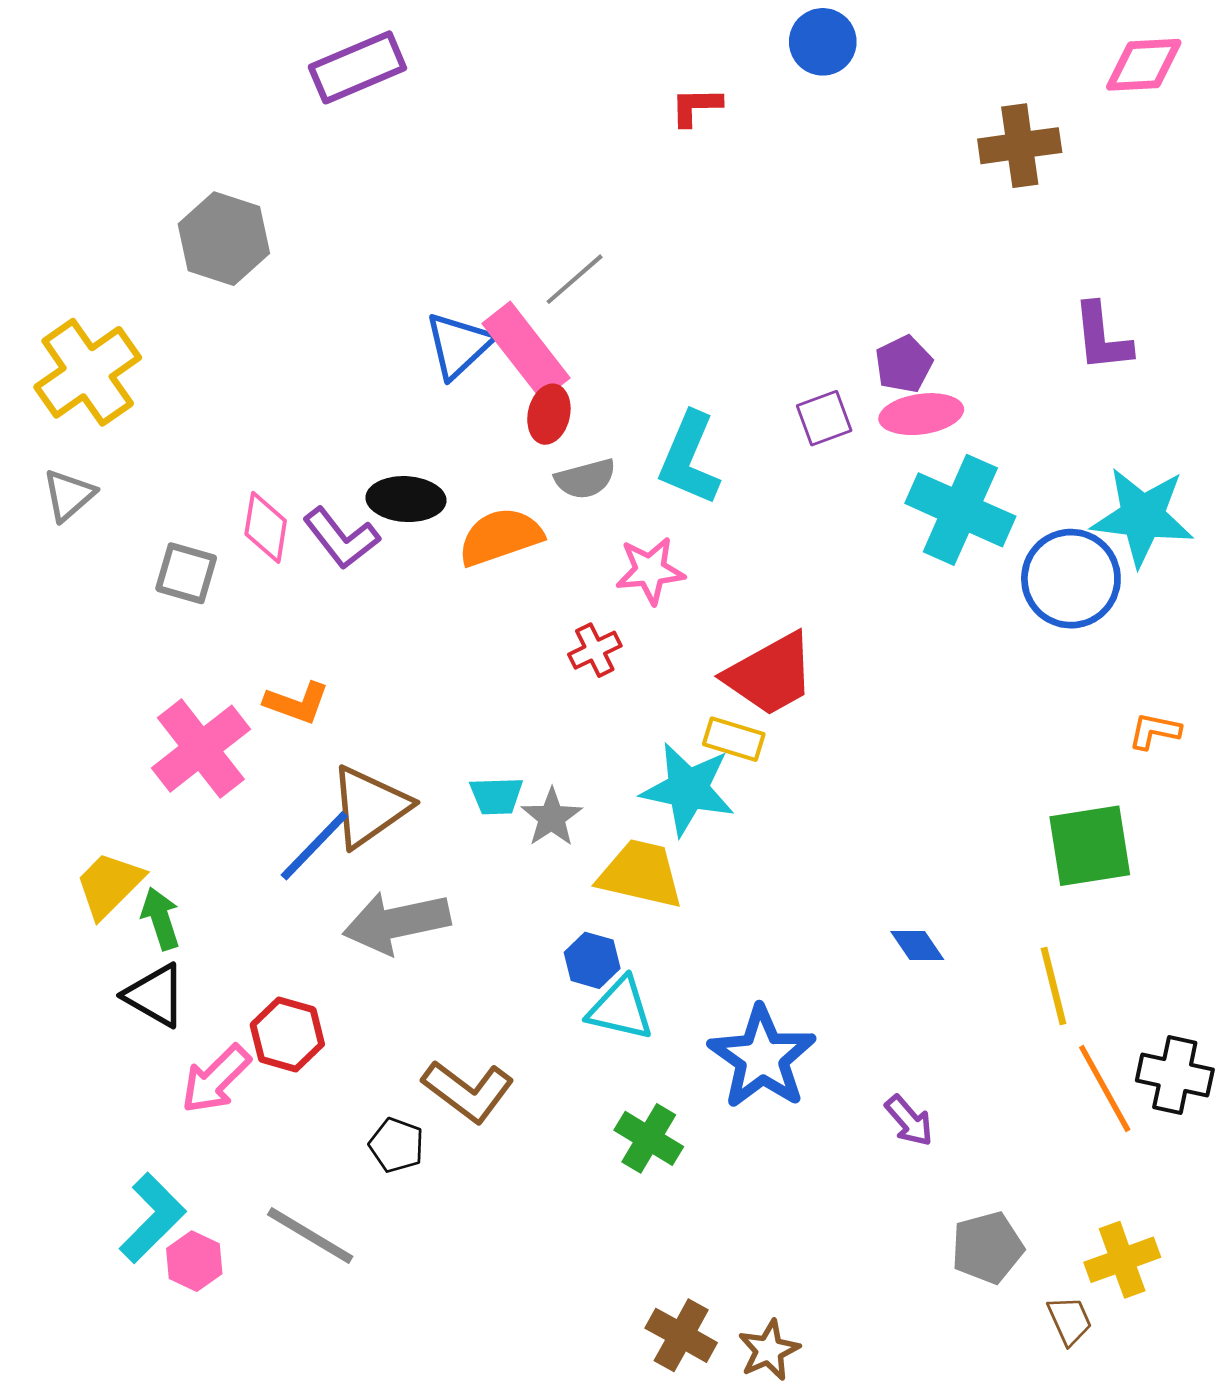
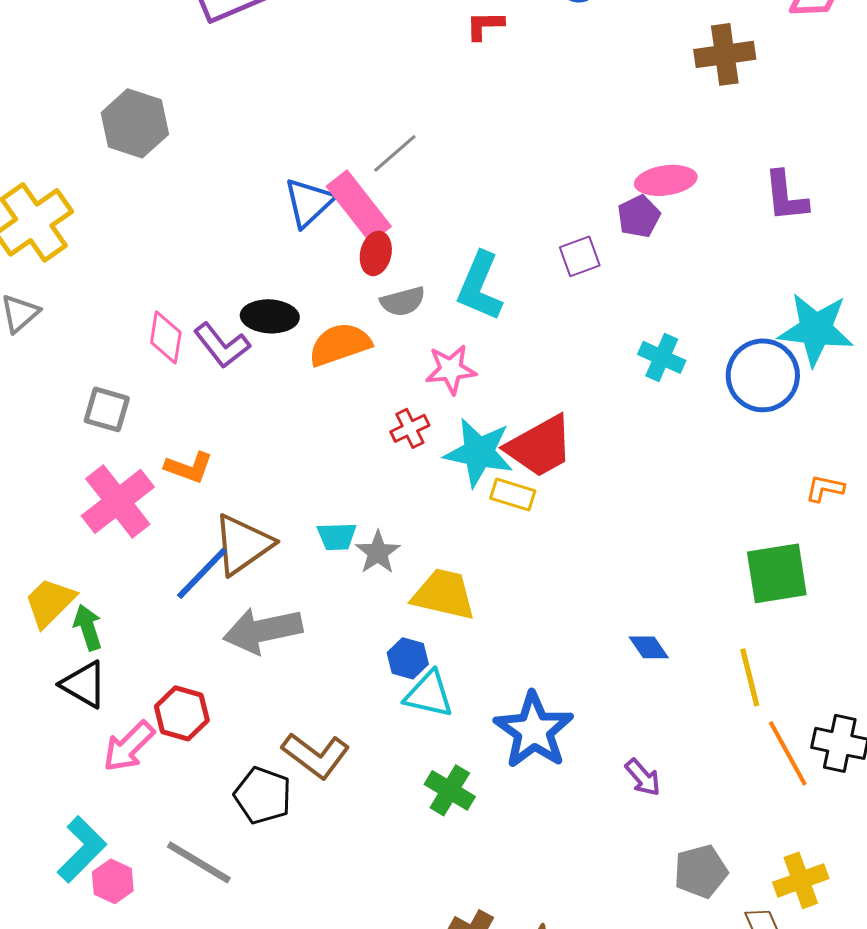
pink ellipse: (921, 414) -> (666, 180), moved
cyan cross: (960, 510) -> (662, 357), moved, size x0.6
gray square: (186, 573) -> (107, 409), moved
cyan star: (688, 789) -> (479, 452), moved
black pentagon: (397, 1145) -> (263, 795), size x1.4

